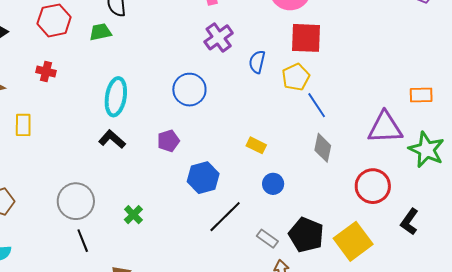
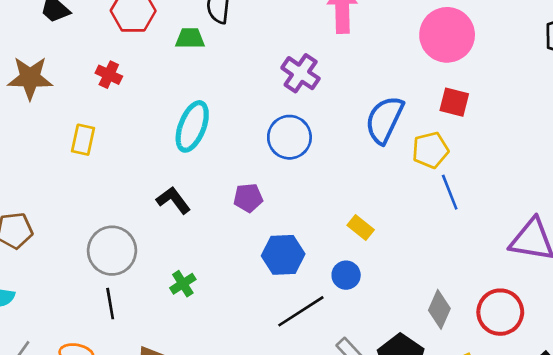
purple cross: (219, 37) -> (301, 73), moved, turned -32
red square: (306, 38) -> (454, 102), size x0.7
blue semicircle: (257, 62) -> (384, 120), size x1.6
yellow rectangle: (23, 125) -> (83, 140), moved
black L-shape: (112, 139) -> (173, 200), moved
gray diamond: (323, 148) -> (439, 309), moved
blue circle: (273, 184) -> (346, 275), moved

